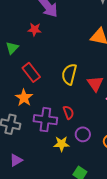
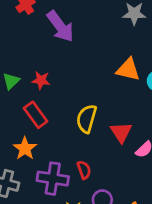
red star: (35, 30) -> (41, 80), moved

